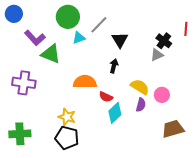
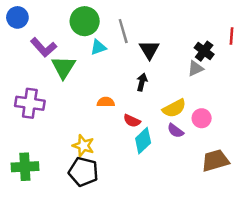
gray line: (99, 25) -> (123, 31), turned -60
green triangle: (51, 54) -> (63, 67), turned 40
orange semicircle: (85, 82) -> (106, 102), size x0.6
yellow semicircle: (140, 87) -> (174, 108), turned 120
purple semicircle: (141, 105) -> (175, 131), turned 112

